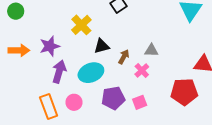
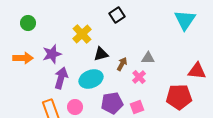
green circle: (16, 11) -> (28, 23), moved

